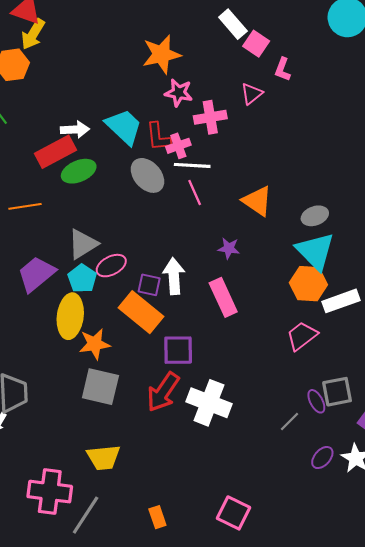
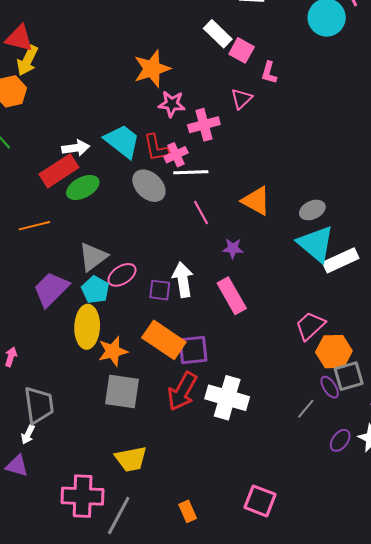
pink line: (195, 192) -> (201, 212), moved
orange hexagon: (308, 284) -> (334, 352), moved
white rectangle: (341, 301) -> (341, 260), moved
orange rectangle: (141, 312) -> (164, 340), moved

